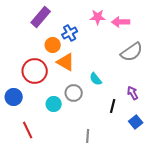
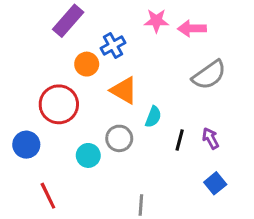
orange triangle: (66, 62) -> (124, 90), moved
cyan semicircle: (96, 79) -> (153, 117), turned -120
black line: (113, 106) -> (180, 140), moved

